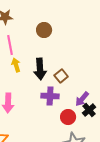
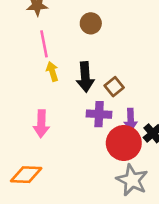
purple arrow: (82, 99) -> (131, 120), moved, turned -42
red circle: (68, 117) -> (124, 143), size x1.6

